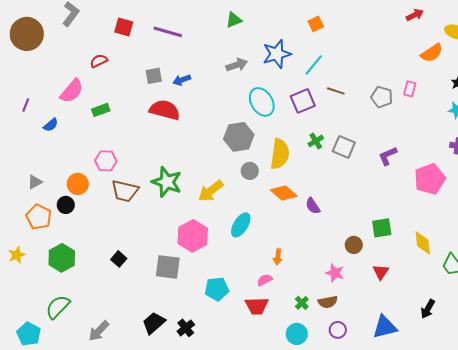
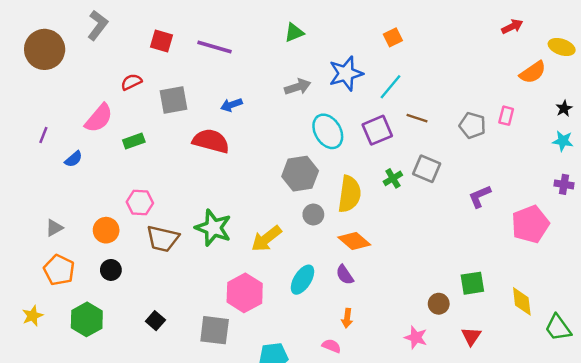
gray square: (154, 76) -> (174, 100), moved, size x1.4
gray square: (344, 147) -> (427, 169), moved
black circle: (66, 205) -> (111, 270), moved
purple semicircle: (313, 206) -> (345, 275), moved
pink semicircle: (265, 280) -> (331, 346), turned 49

